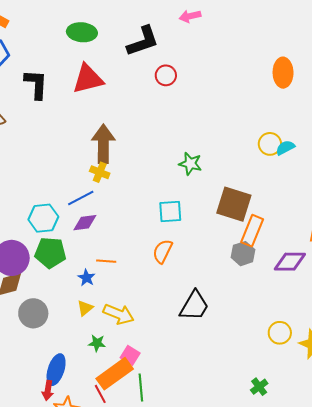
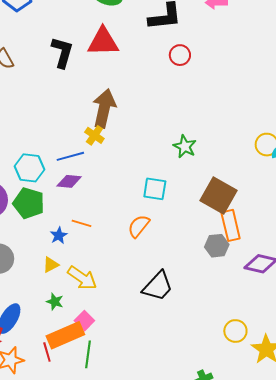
black L-shape: (36, 84) -> (62, 52), moved
orange rectangle: (252, 231) -> (231, 225), turned -48

